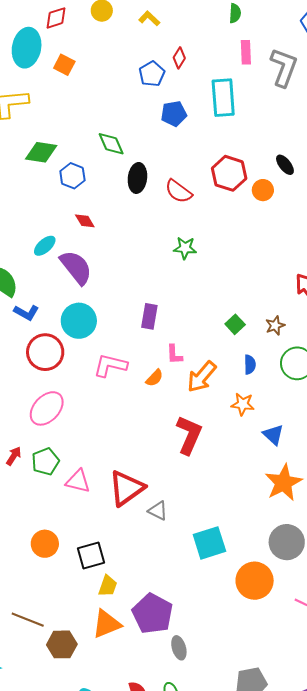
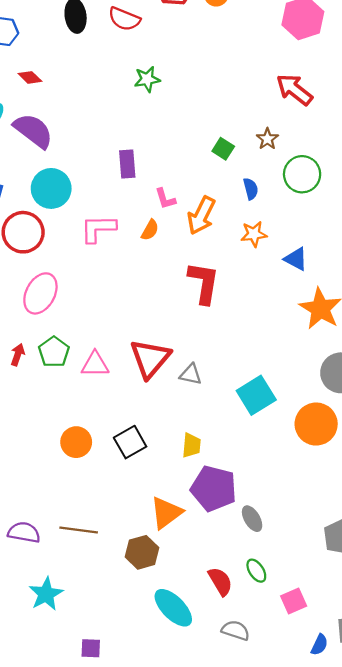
yellow trapezoid: (108, 586) -> (191, 445), moved
brown hexagon: (62, 644) -> (142, 552), moved

